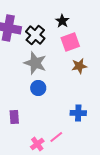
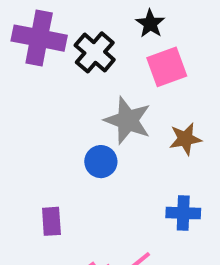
gray star: (35, 63) -> (128, 120), moved
brown star: (79, 66) -> (185, 139), moved

